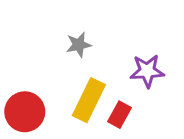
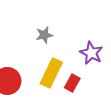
purple star: (147, 71) -> (91, 53), turned 30

